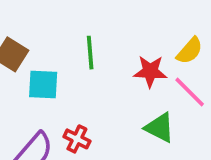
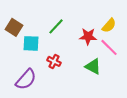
green line: (90, 53) -> (56, 26), turned 48
red cross: (77, 139) -> (54, 61), moved

